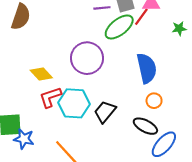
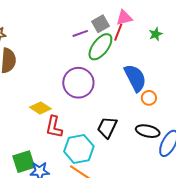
red L-shape: (50, 97) -> (54, 127), turned -45
orange circle: (154, 101) -> (149, 98), moved
cyan hexagon: (74, 103) -> (79, 149), moved

